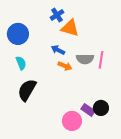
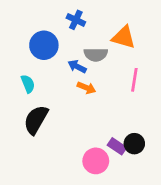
blue cross: (57, 15) -> (76, 20), turned -32
orange triangle: (70, 28) -> (124, 37), moved
blue circle: (18, 34) -> (44, 45), moved
gray semicircle: (85, 59) -> (96, 55), moved

